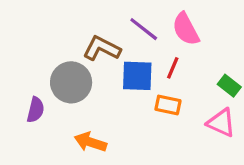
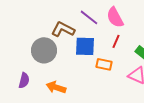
red line: (173, 68) -> (116, 41), moved
purple semicircle: (36, 110) -> (24, 80), moved

